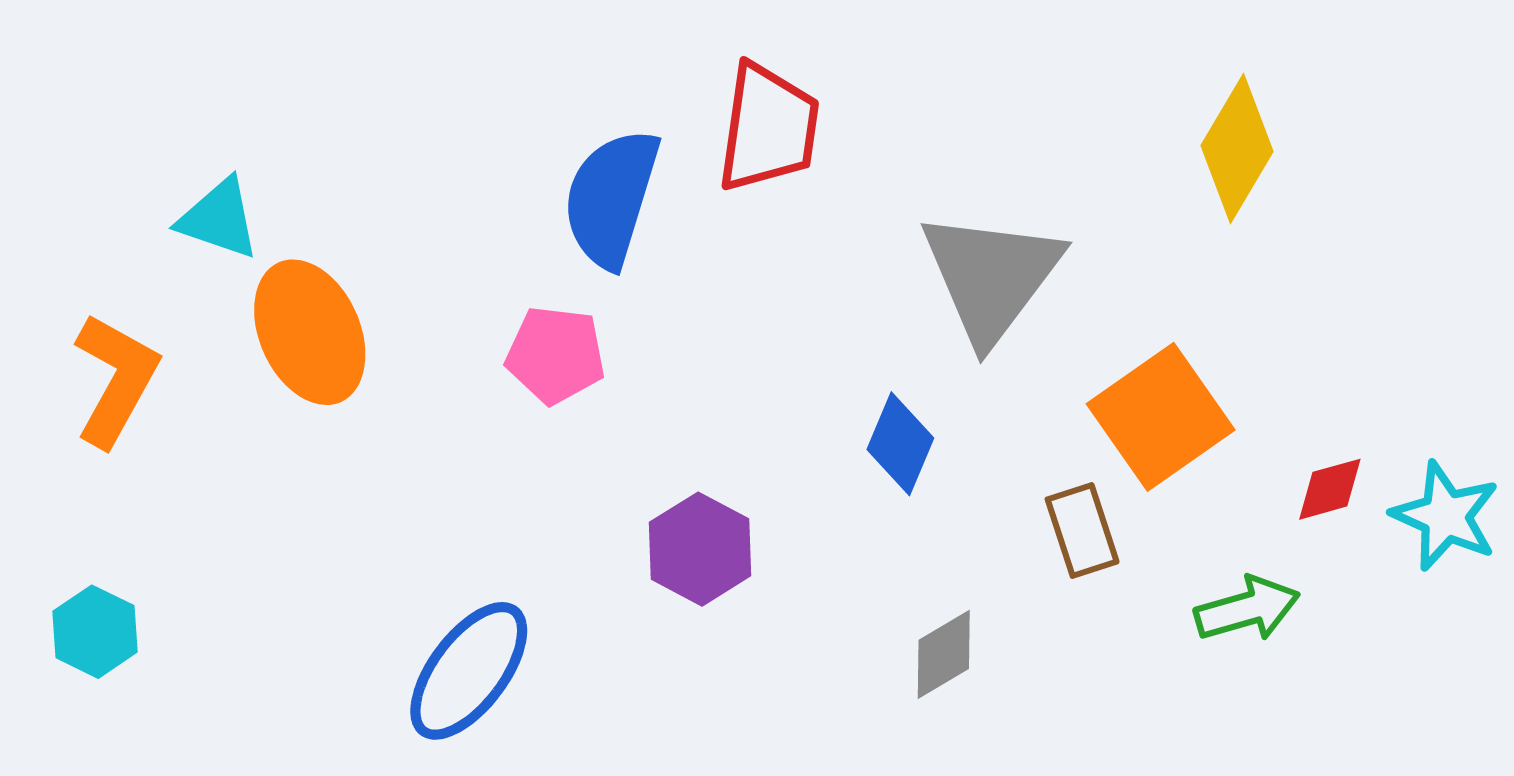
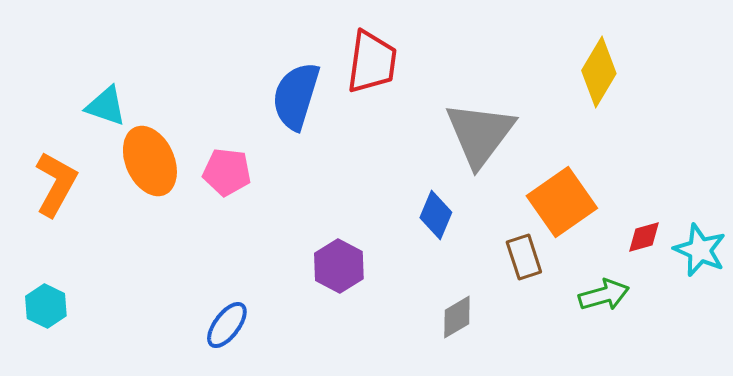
pink pentagon: (555, 355) -> (227, 172), moved
blue ellipse: (469, 671) -> (227, 325), size x0.7

